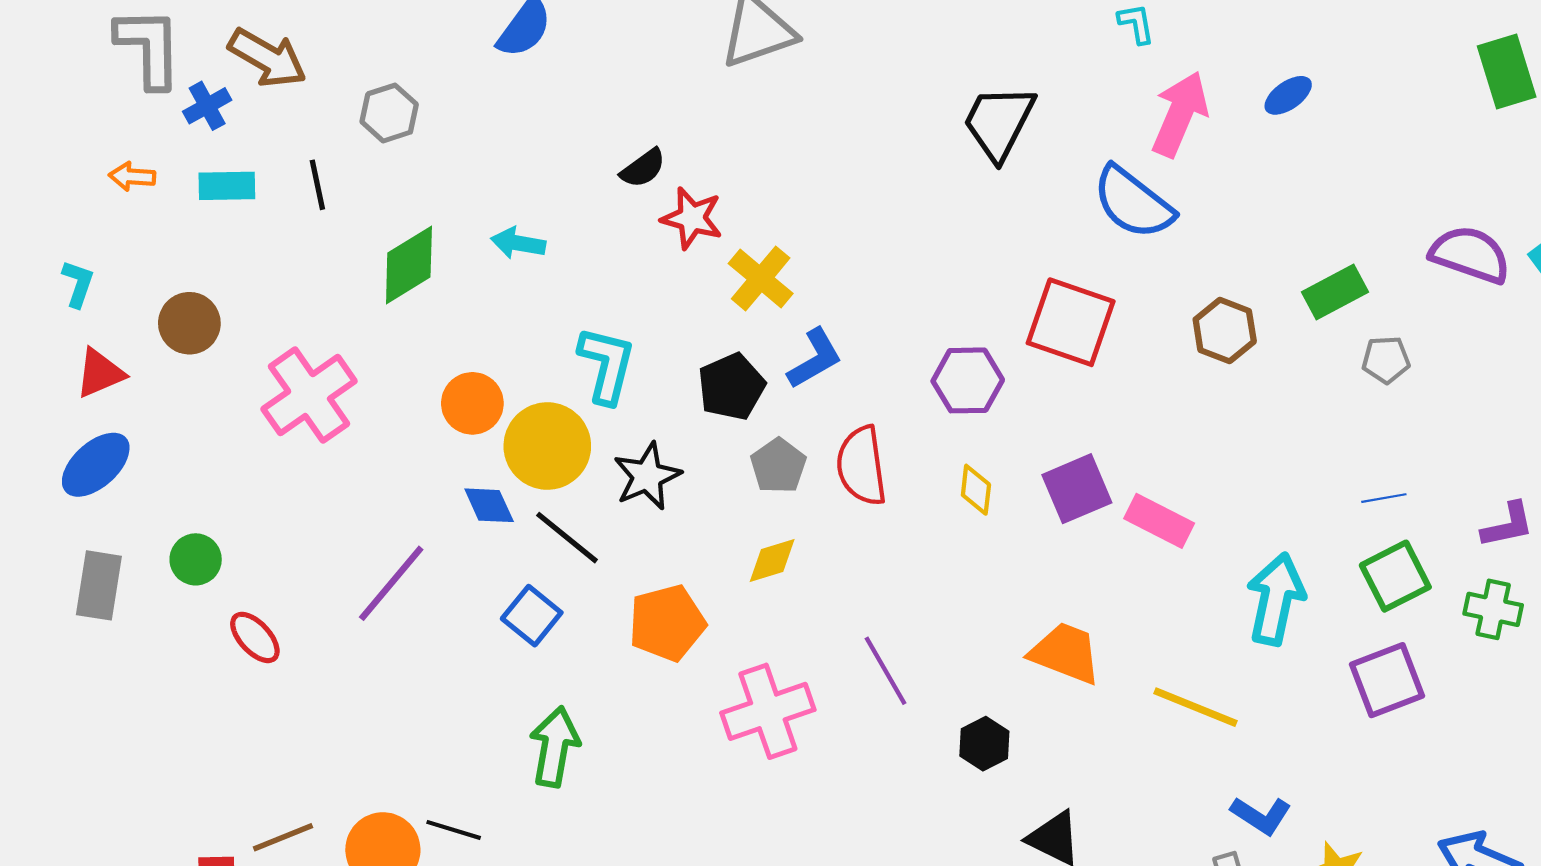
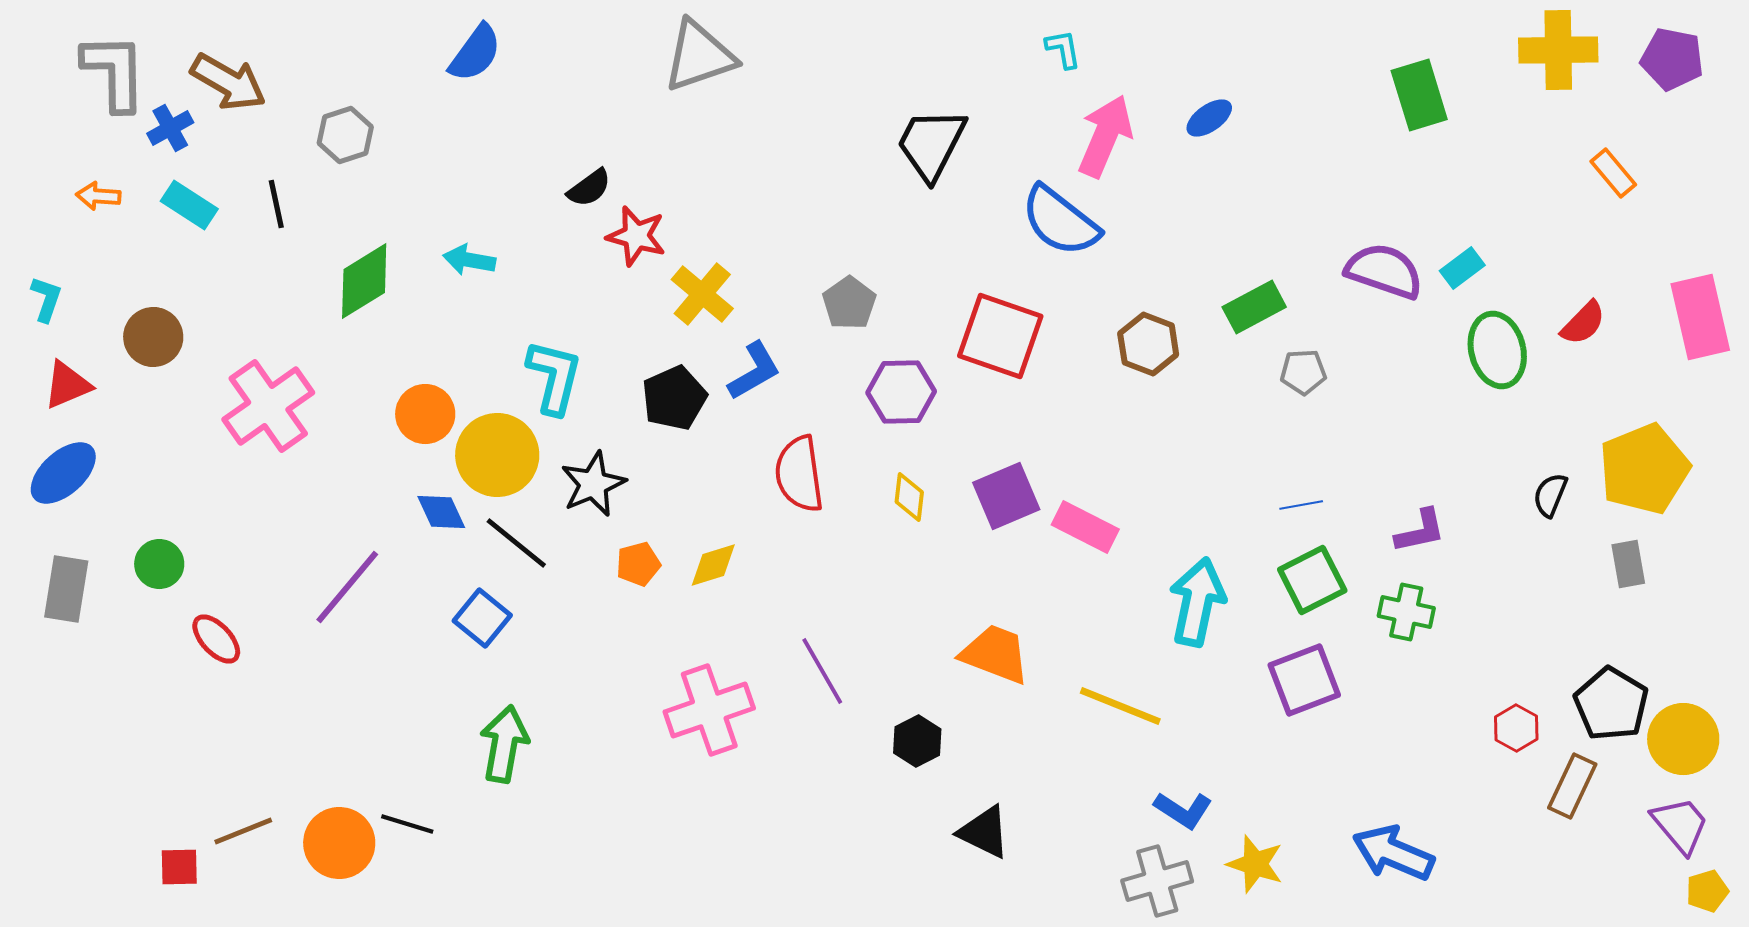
cyan rectangle: (227, 186) -> (189, 205), turned 34
gray pentagon: (778, 466) -> (849, 303), moved
orange pentagon: (667, 623) -> (638, 564), moved, size x0.6

